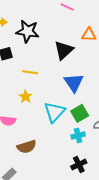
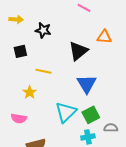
black star: (28, 31) -> (43, 30), size x0.7
yellow star: (26, 97) -> (30, 92), moved

